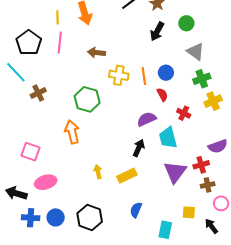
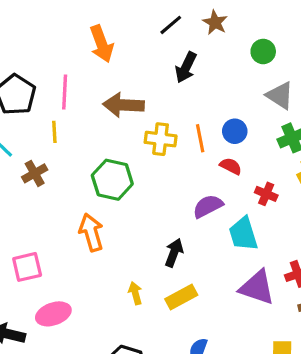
yellow line: (58, 17) -> (54, 132), moved
black arrow: (157, 31) -> (186, 67), moved
brown arrow: (96, 53) -> (123, 105), size x1.4
red semicircle: (162, 95) -> (231, 166), turned -32
black arrow: (139, 148) -> (174, 253), moved
pink square: (31, 152) -> (27, 267), turned -30
purple triangle: (175, 172) -> (257, 287), turned -45

